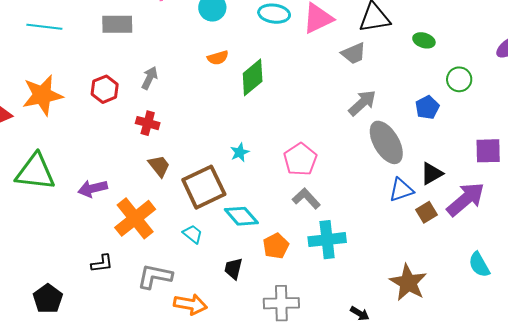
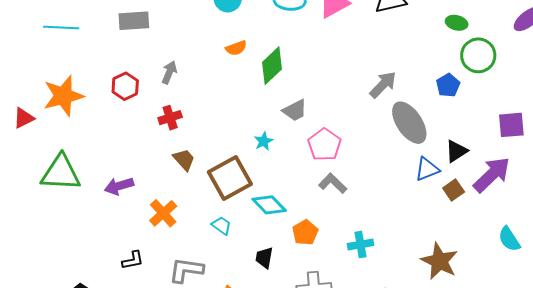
green ellipse: (424, 40) -> (457, 23), moved
gray trapezoid: (354, 53) -> (295, 110), moved
green circle: (459, 79) -> (478, 55), size x1.4
red cross: (148, 123) -> (170, 118), turned -30
orange cross: (135, 218) -> (163, 213), size x0.7
cyan cross: (327, 240) -> (360, 244), moved, size x0.7

